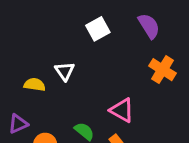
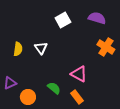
purple semicircle: (149, 26) -> (97, 18), turned -42
yellow semicircle: (35, 85) -> (18, 49), moved, turned 88

